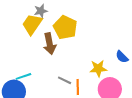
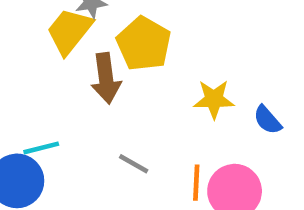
yellow star: (98, 68) -> (214, 99), moved
orange line: (78, 87) -> (196, 183), moved

